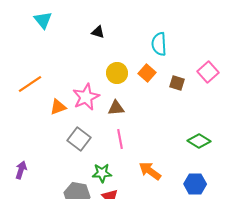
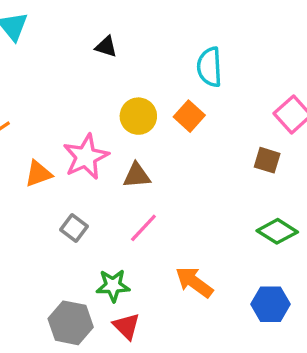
brown square: (177, 83) -> (267, 160), moved
gray square: (79, 139) -> (74, 228), size x0.7
pink line: (120, 139) -> (143, 228), turned 54

